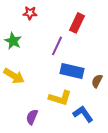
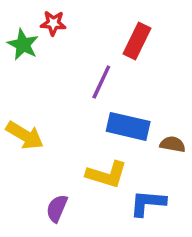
green star: (13, 41) -> (23, 45), moved
brown semicircle: (97, 81) -> (173, 144), turned 72
blue L-shape: (83, 114) -> (148, 203), turned -50

